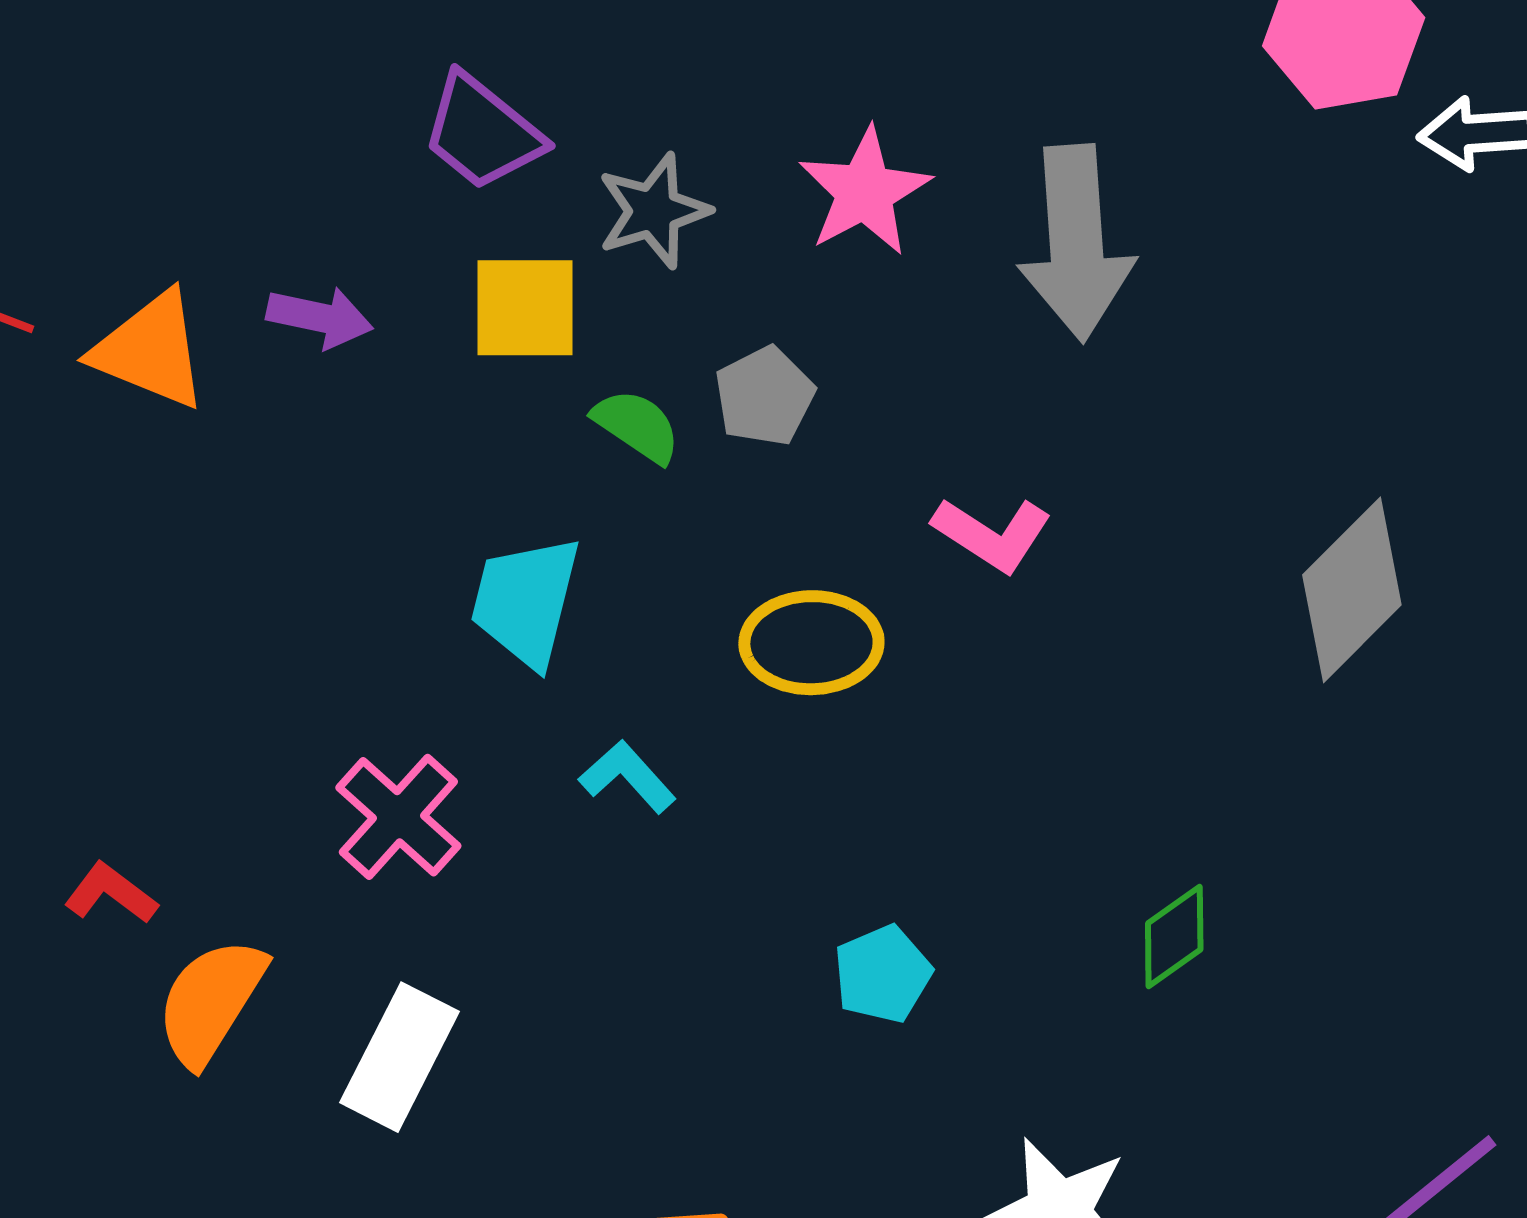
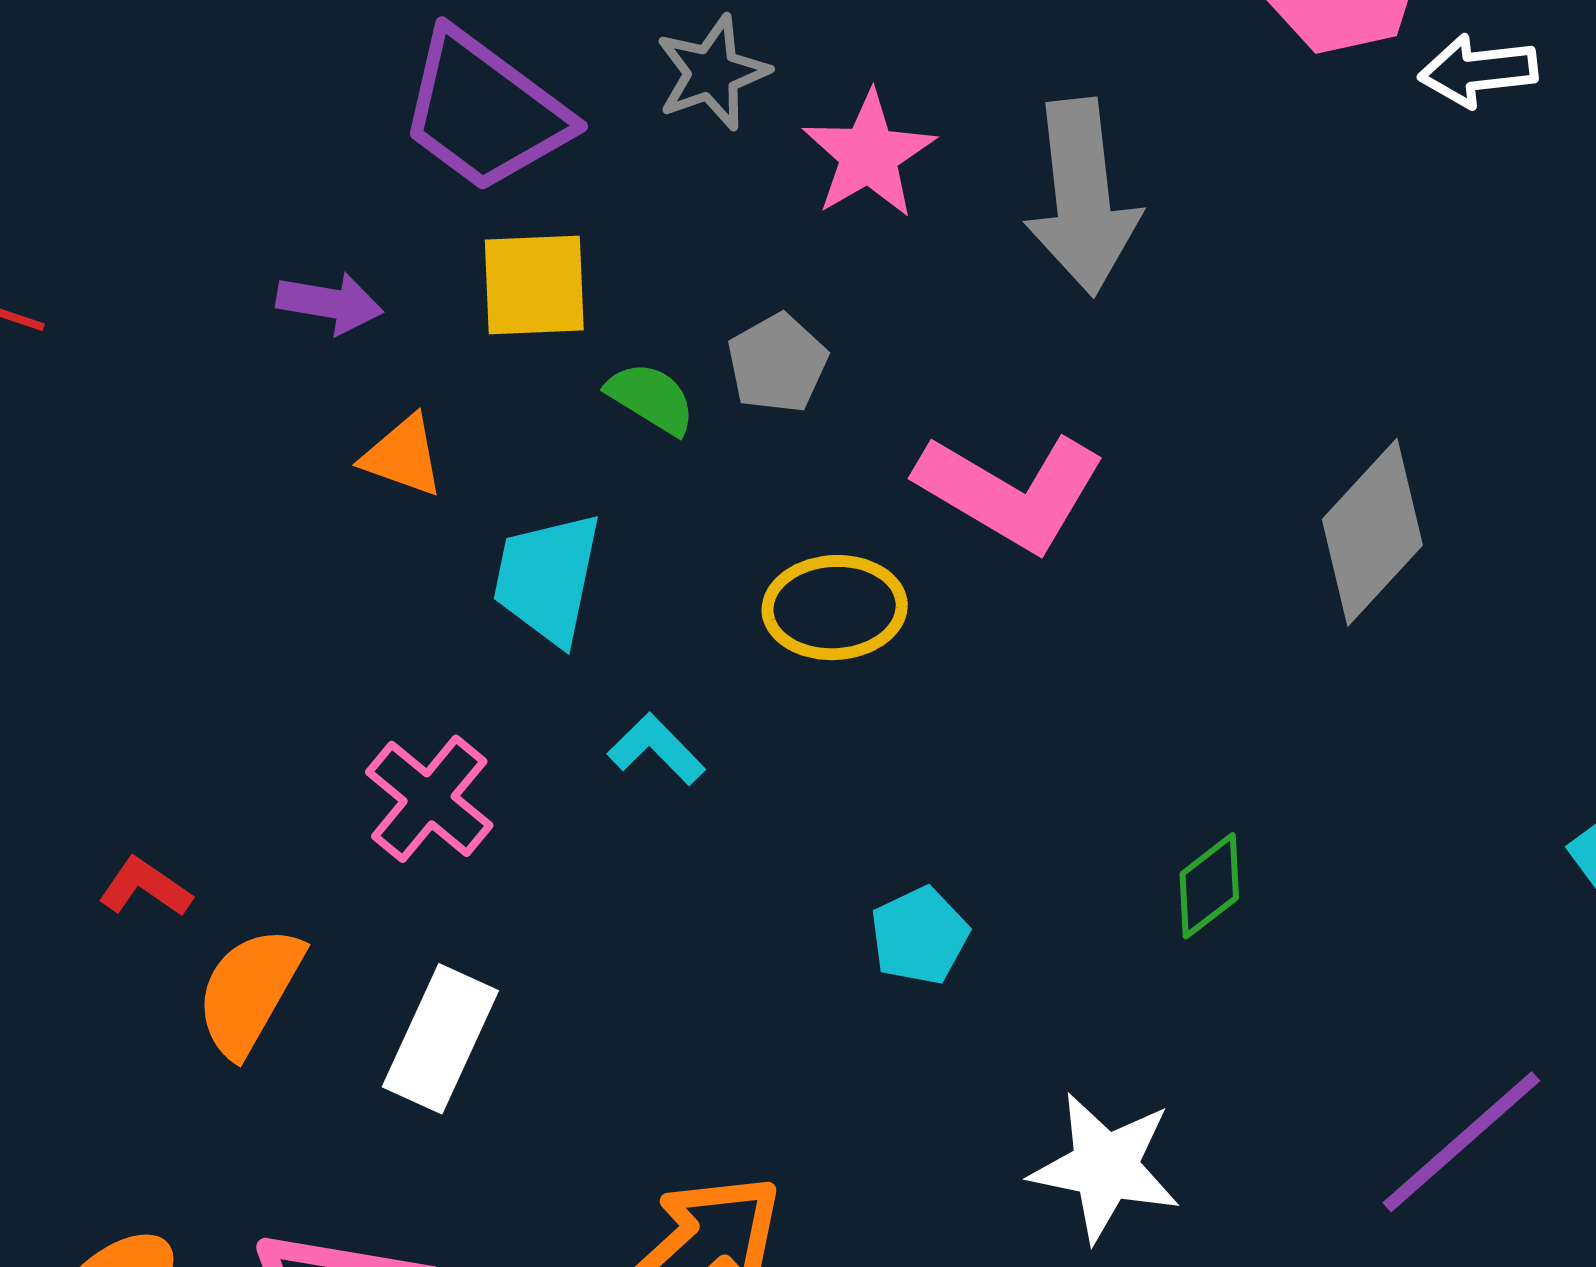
purple trapezoid: (482, 132) -> (484, 111), size x1.4
gray star: (653, 211) -> (712, 73), moved
orange triangle: (150, 350) -> (403, 456), moved, size x0.7
pink L-shape: (992, 534) -> (1011, 492), size x1.6

